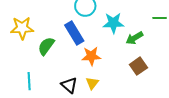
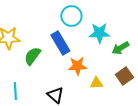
yellow triangle: (92, 83) -> (96, 83), moved, turned 48

